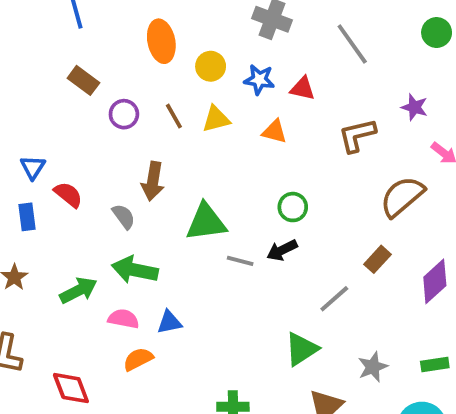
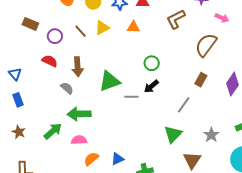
red semicircle: (68, 195) -> (50, 61), moved
blue triangle: (169, 322) -> (117, 159), moved

